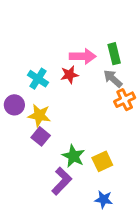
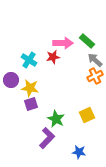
green rectangle: (114, 54) -> (87, 41), turned -35
gray arrow: (113, 79) -> (95, 60), moved
purple square: (41, 136) -> (31, 104), turned 32
yellow square: (102, 161) -> (87, 115), moved

